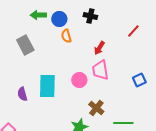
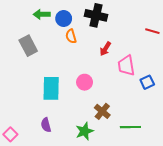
black cross: (90, 16) -> (96, 15), size x1.5
red line: (133, 31) -> (152, 31), moved, turned 64
pink trapezoid: (100, 70) -> (126, 65), moved
purple semicircle: (22, 94) -> (46, 125), moved

